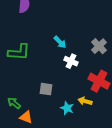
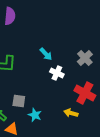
gray square: (46, 89) -> (19, 101), moved
cyan star: (67, 108) -> (35, 115), moved

